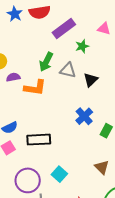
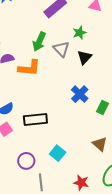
green star: (82, 46) -> (79, 33), moved
gray triangle: (68, 70) -> (61, 49), turned 36
purple circle: (28, 180) -> (26, 161), size x0.7

